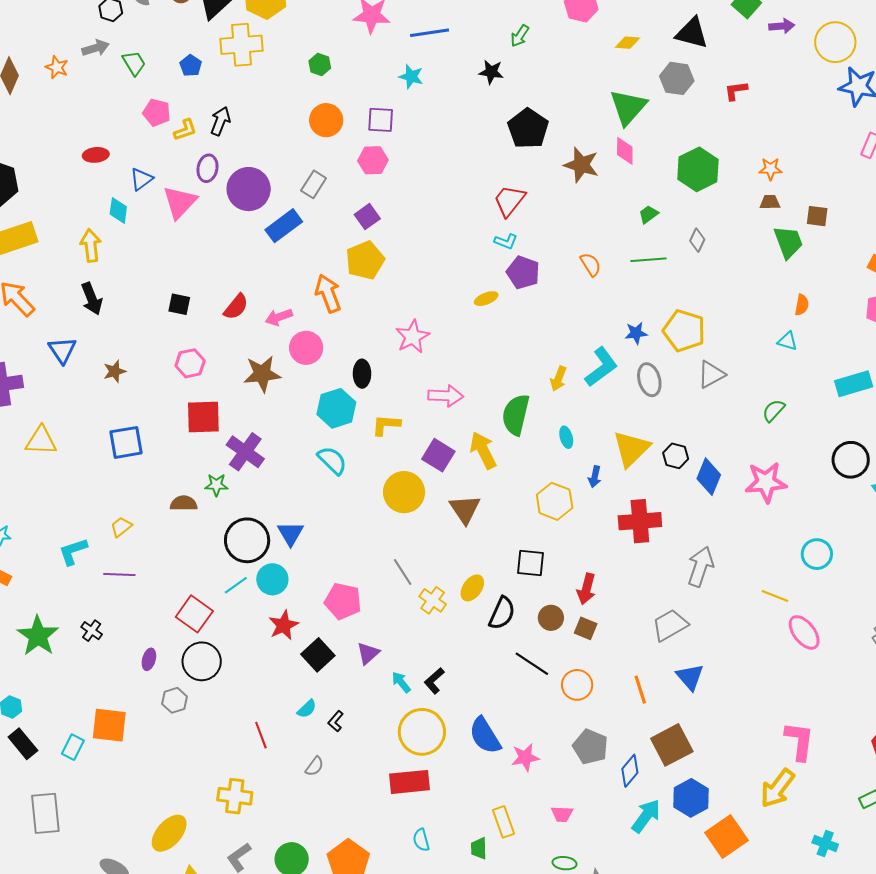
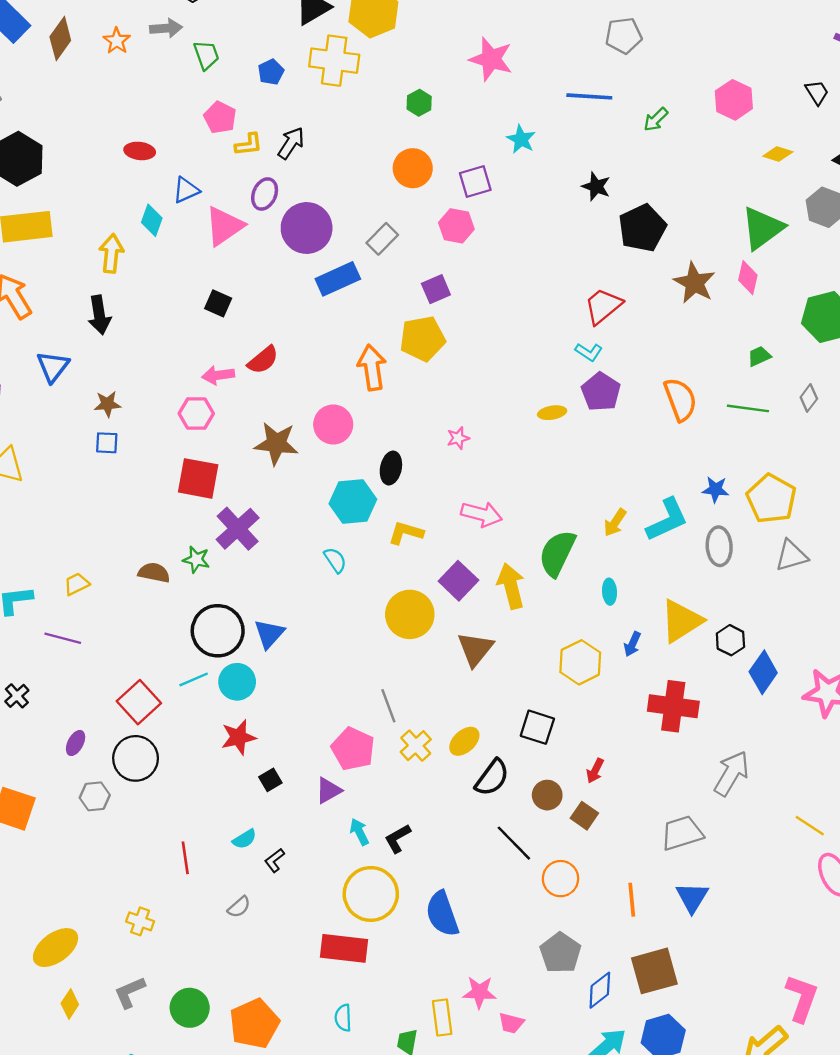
blue line: (430, 33) -> (589, 96), moved
black star: (491, 72) -> (596, 187), moved
purple square: (381, 120) -> (475, 181), turned -32
orange semicircle: (591, 264) -> (680, 399), size x1.5
black square: (179, 304) -> (218, 303), moved
pink arrow: (279, 317) -> (218, 375), moved
pink star: (413, 337) -> (458, 438), size x0.6
blue square: (126, 442) -> (107, 443), moved, size x0.6
cyan semicircle: (332, 460) -> (335, 560), size x0.7
red arrow: (586, 589) -> (595, 771), size x0.7
pink pentagon: (343, 601) -> (353, 749), moved
black square: (318, 655) -> (270, 780), size x0.6
pink star: (525, 757) -> (480, 992), moved
yellow cross: (235, 796) -> (140, 921), size x0.7

